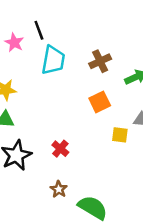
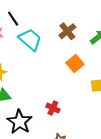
cyan trapezoid: (53, 60) -> (30, 39), turned -45

